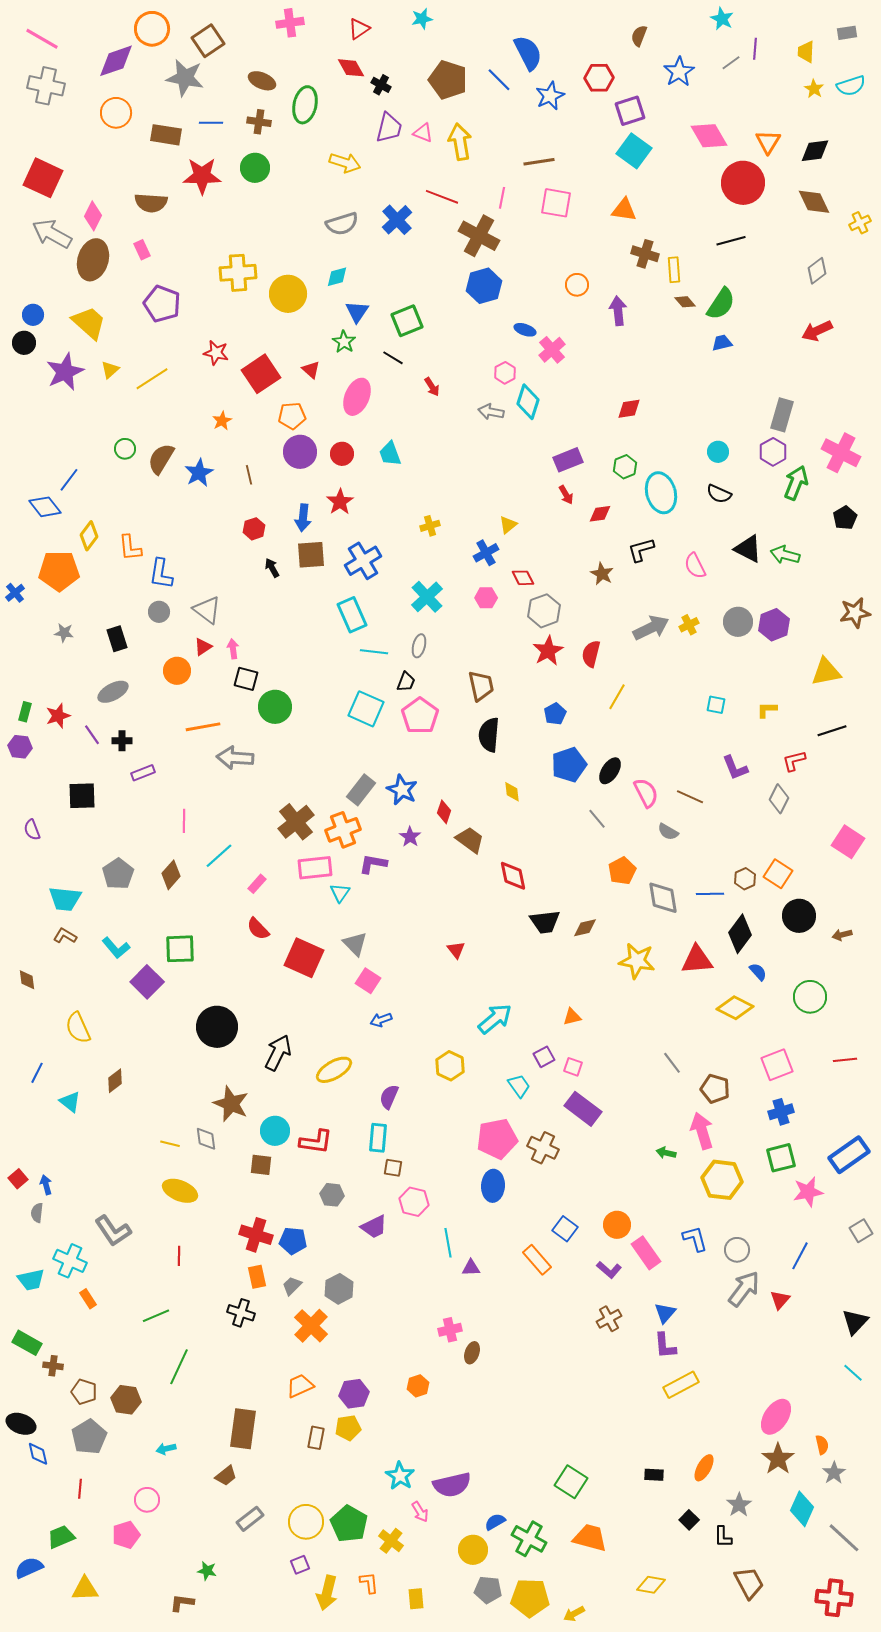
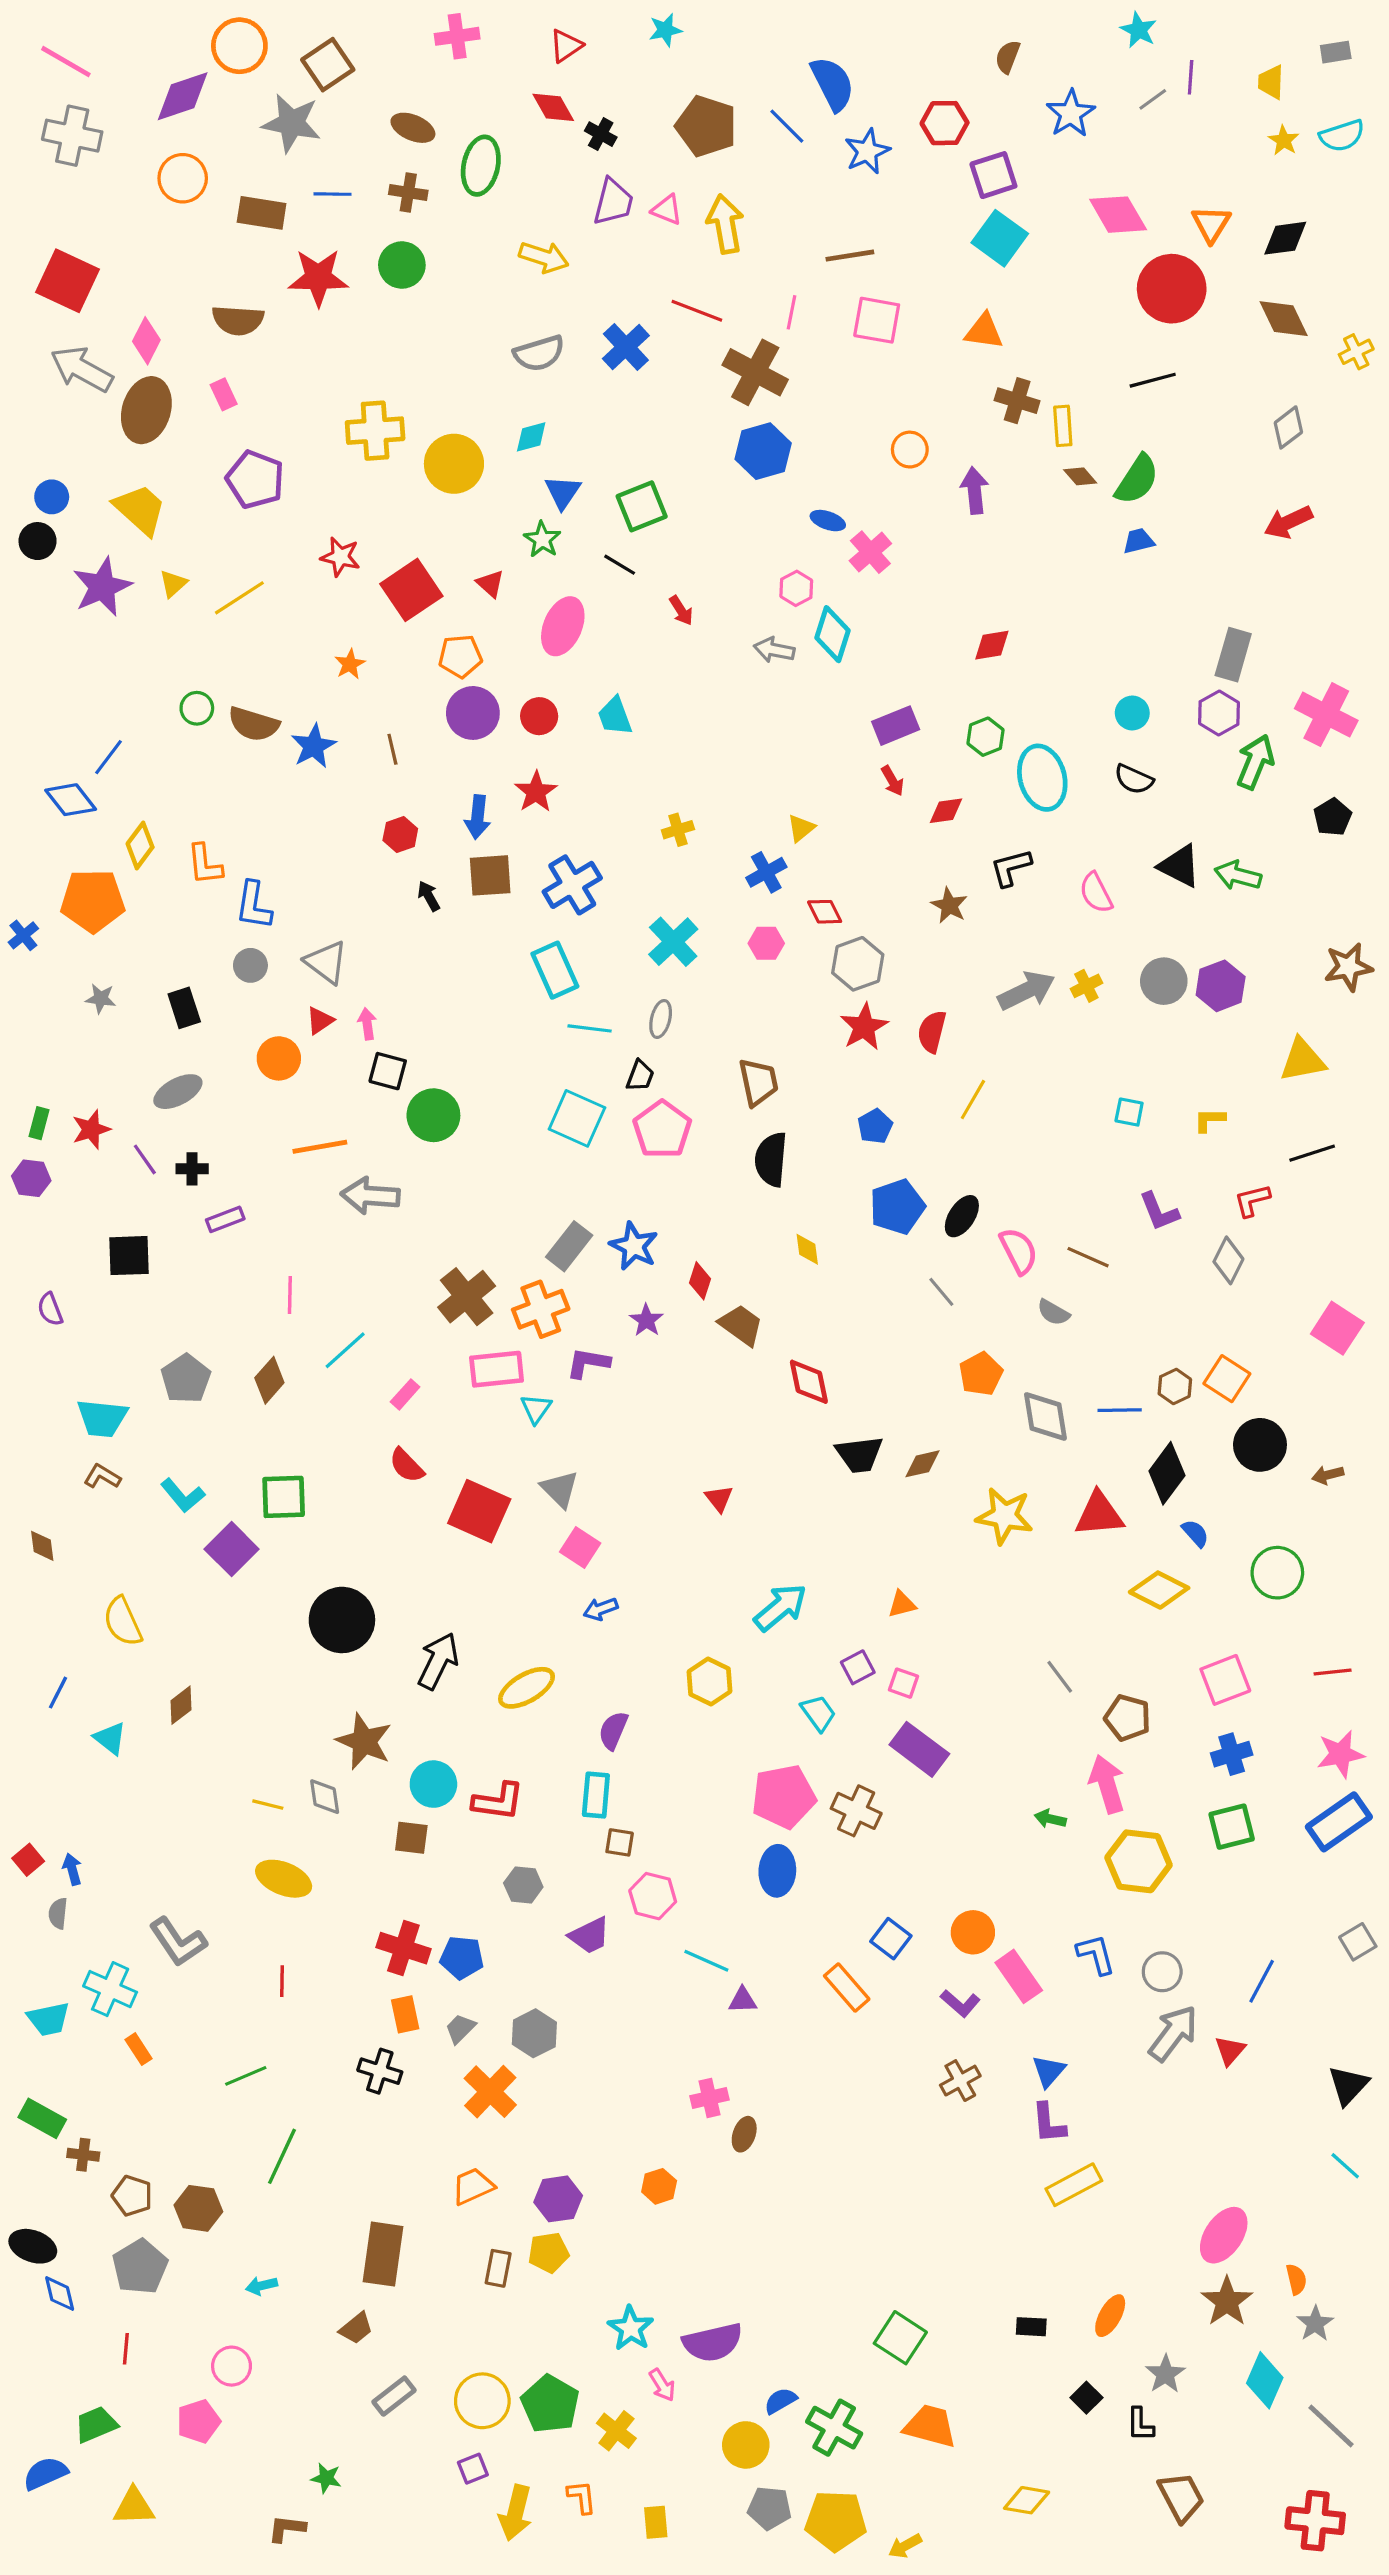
brown semicircle: (161, 459) -> (254, 724), turned -104
pink star: (808, 1192) -> (1340, 1754), moved
cyan line: (448, 1243) -> (706, 1961), turned -56

